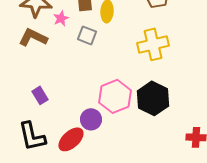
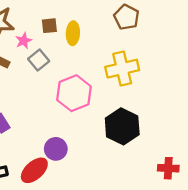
gray square: (87, 35) -> (39, 60), moved, turned 30
pink hexagon: (115, 96) -> (74, 93), moved

